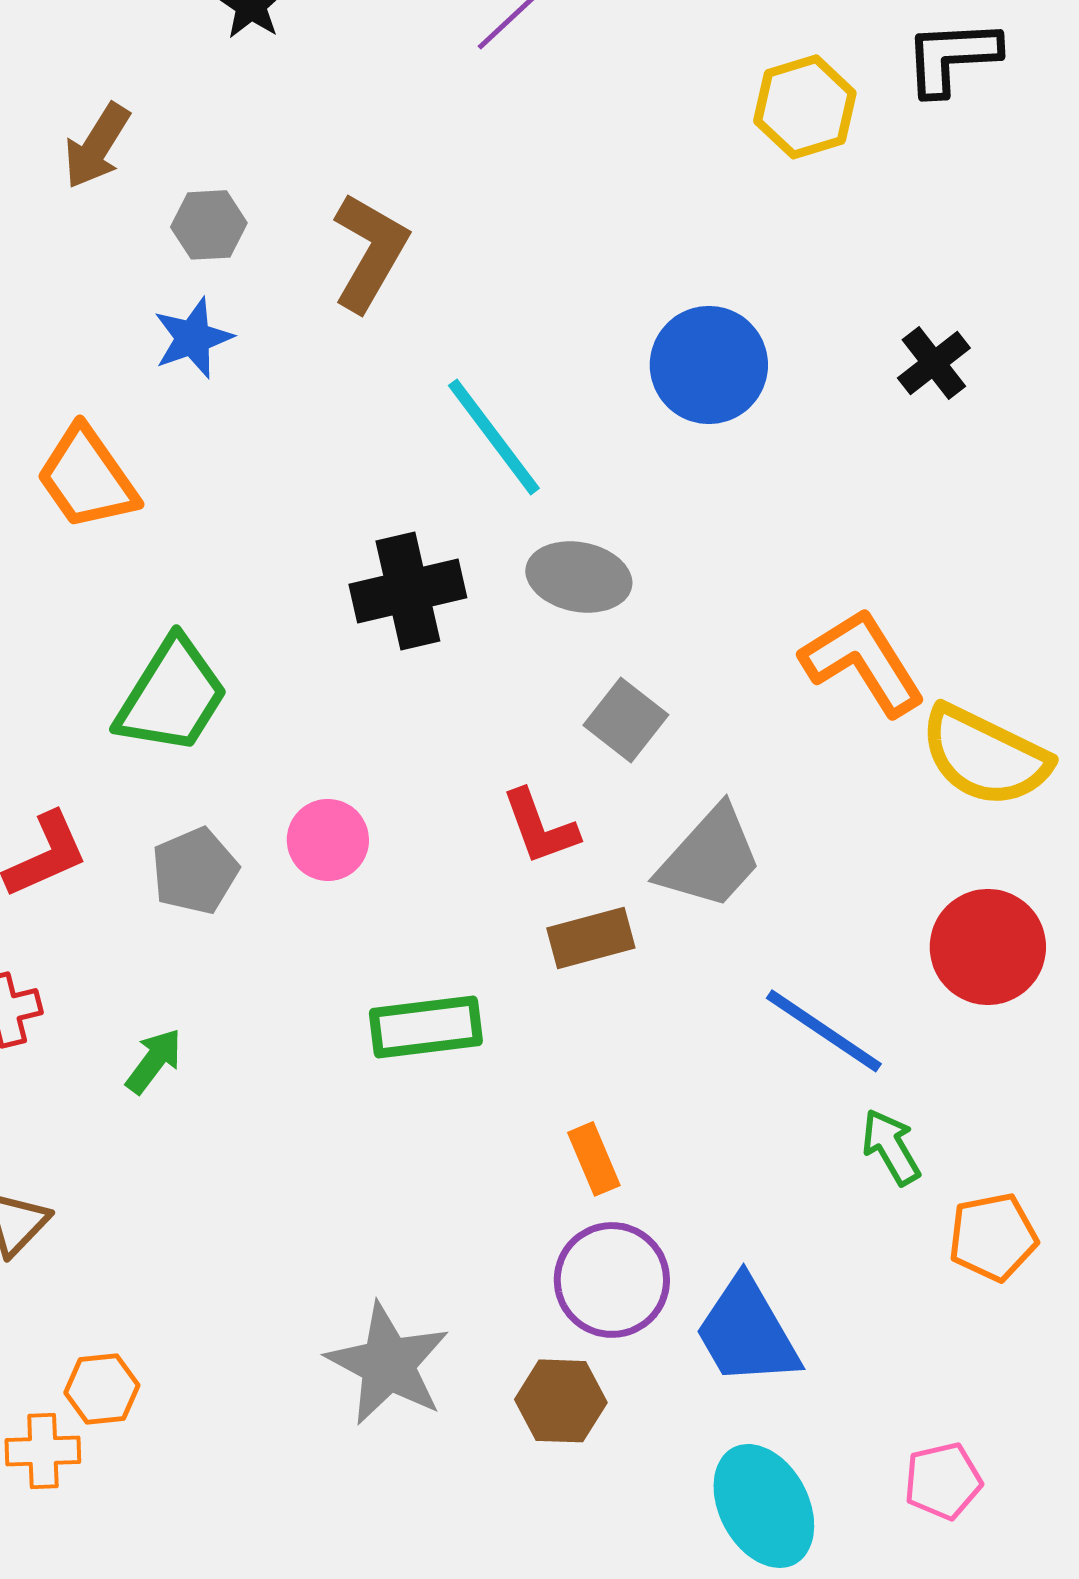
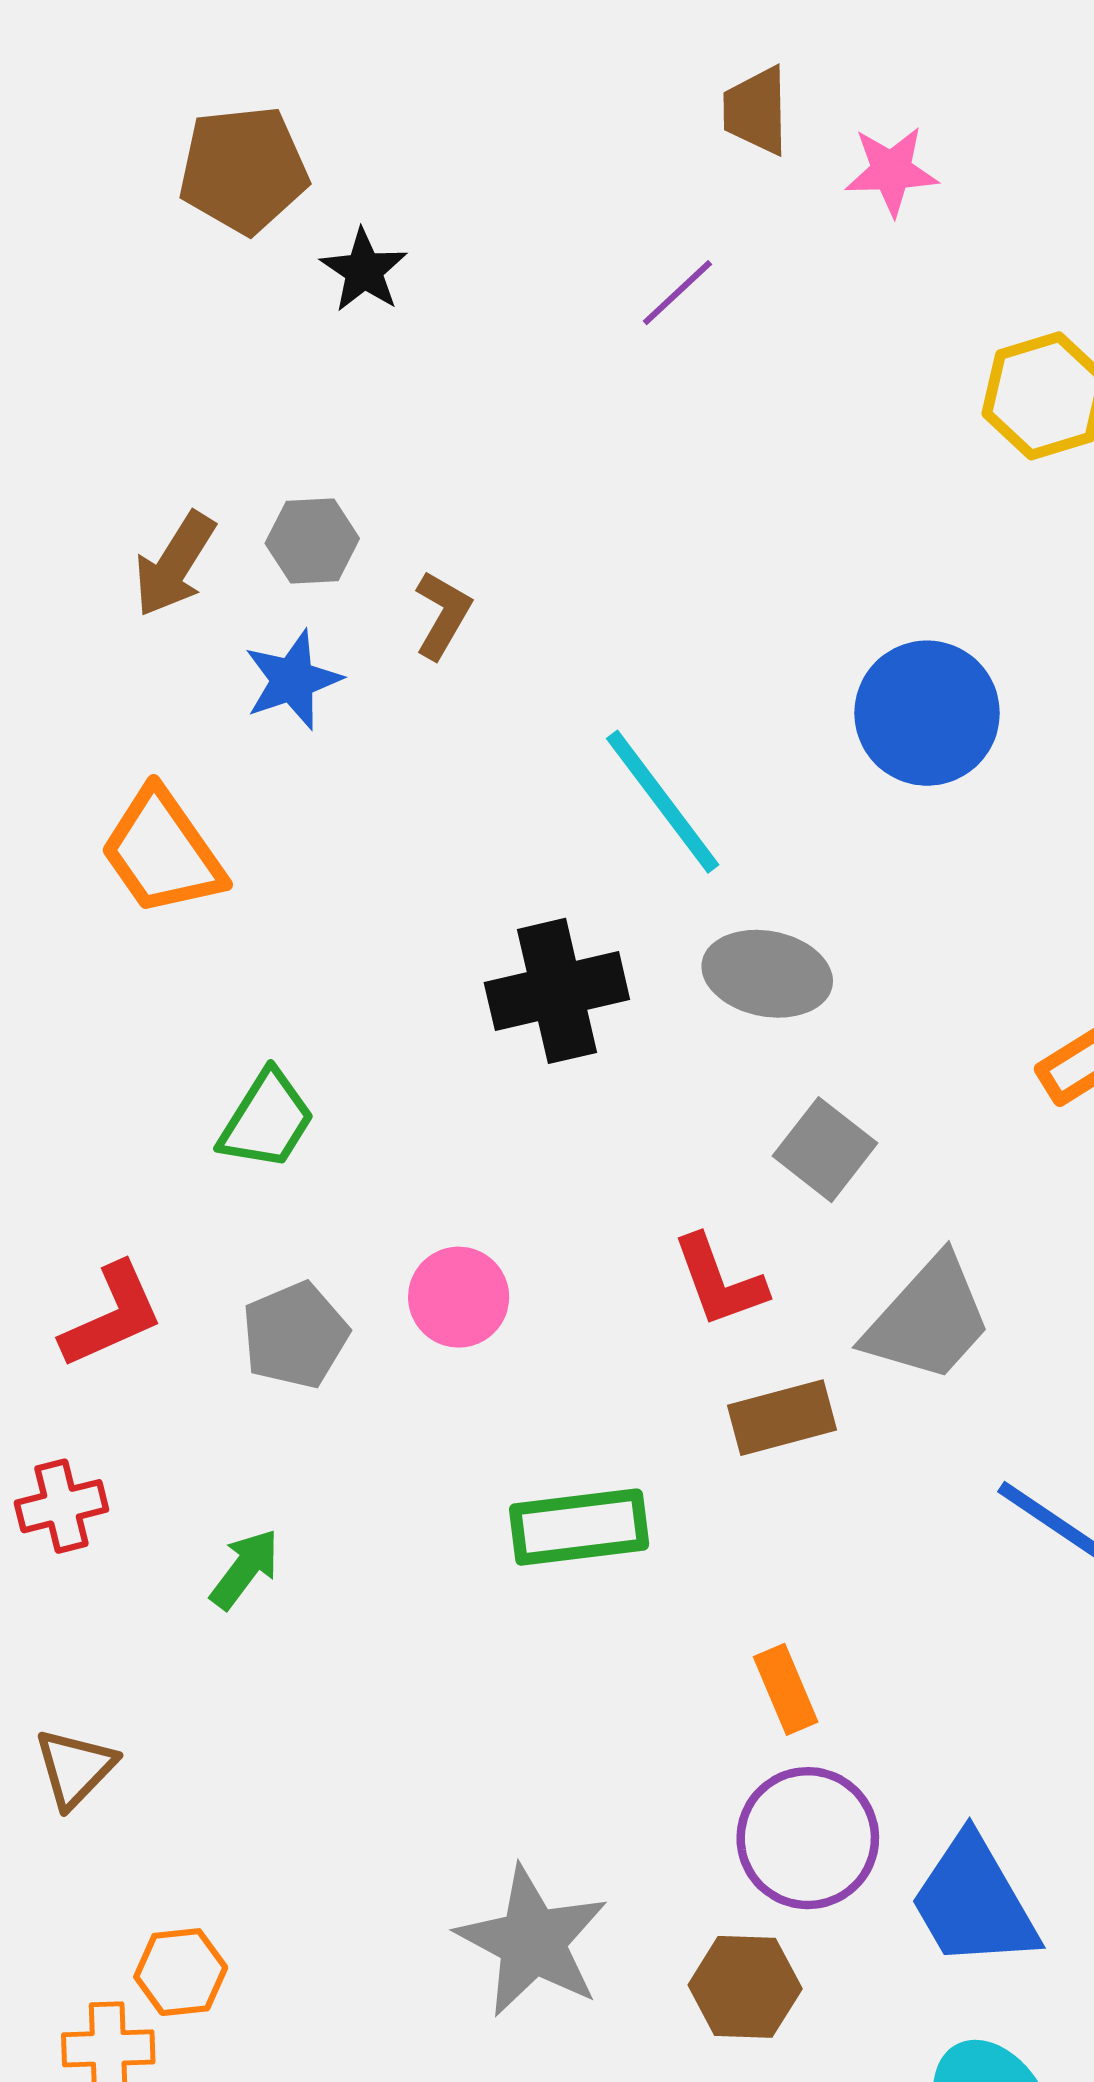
brown arrow: (97, 146) -> (175, 564), moved
brown L-shape: (370, 252) -> (443, 615), moved, size x0.6
green trapezoid: (172, 696) -> (267, 1120), size x0.7

